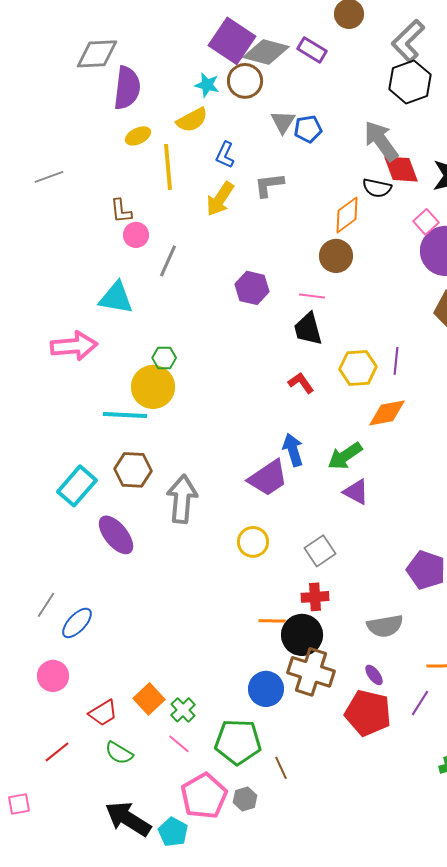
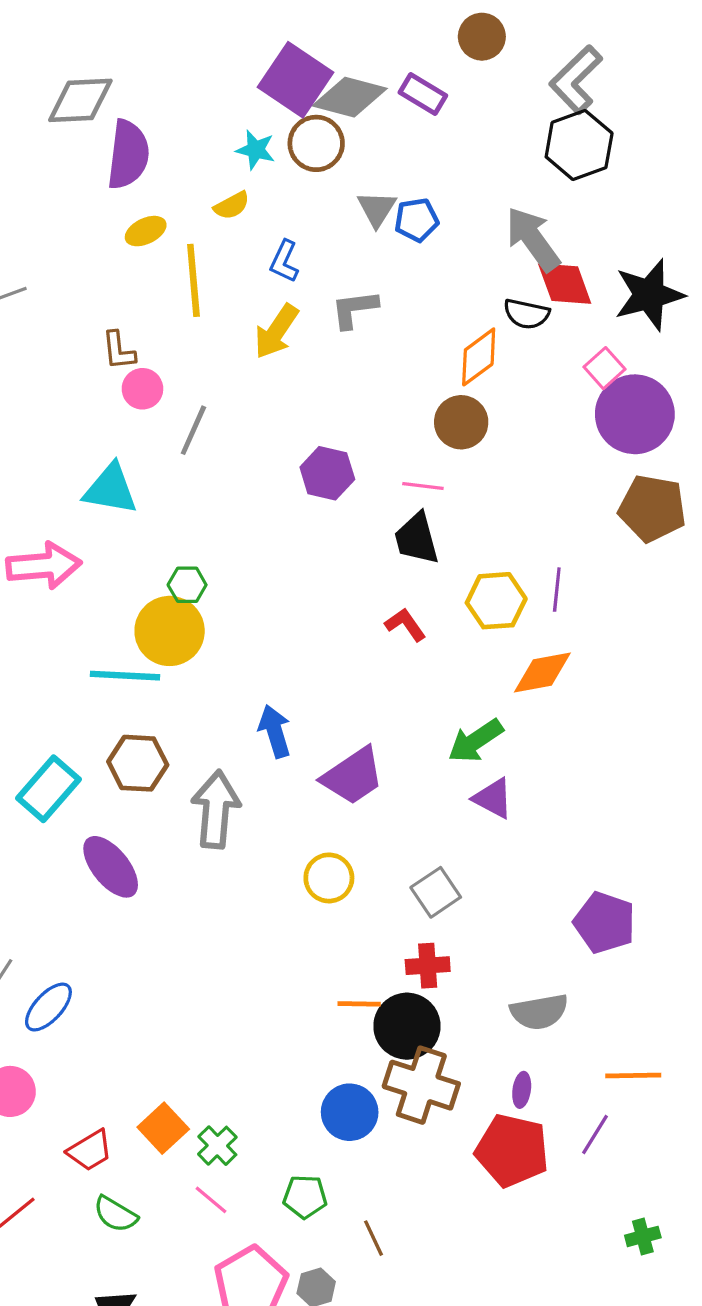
yellow semicircle: (192, 120) -> (232, 206), size x0.7
blue arrow: (293, 450) -> (275, 731), moved
purple ellipse: (374, 675) -> (522, 1090), turned 45
green pentagon: (238, 742) -> (305, 1197), size x0.6

